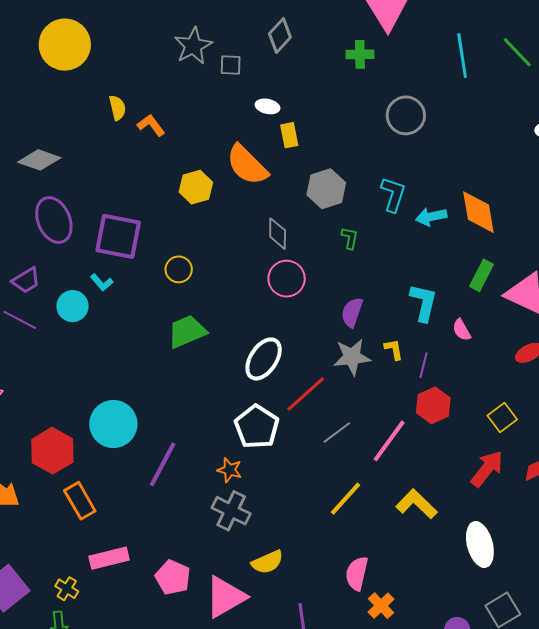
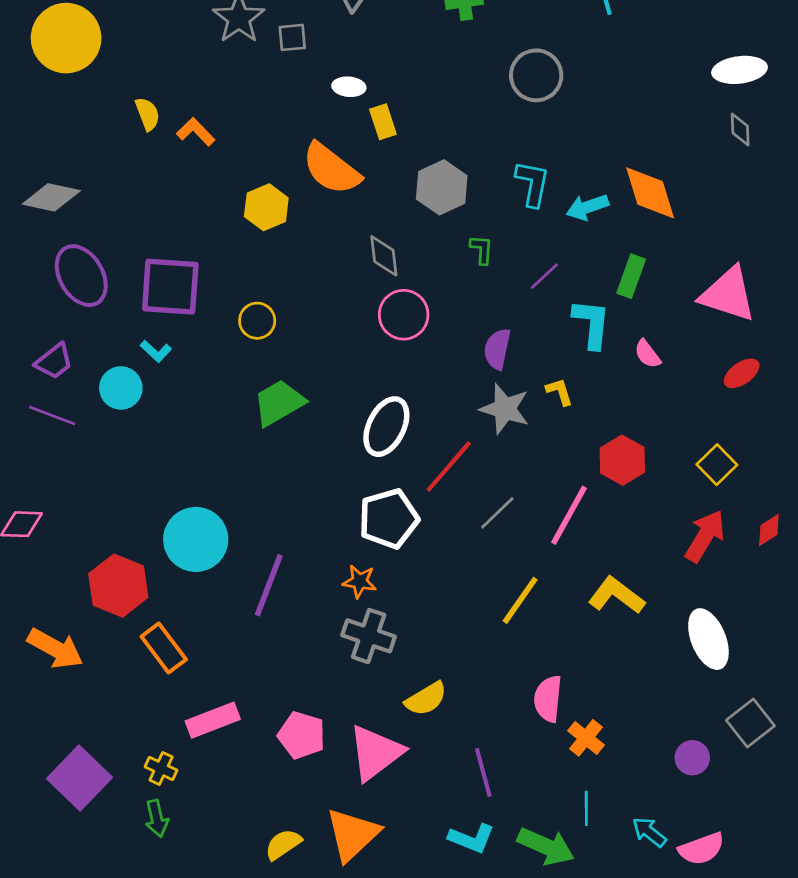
green rectangle: (482, 275) -> (631, 276), moved
gray star: (352, 357) -> (505, 409), turned 30
purple line: (424, 365) -> (544, 276), moved, turned 40
white pentagon: (257, 427) -> (389, 519), turned 30

